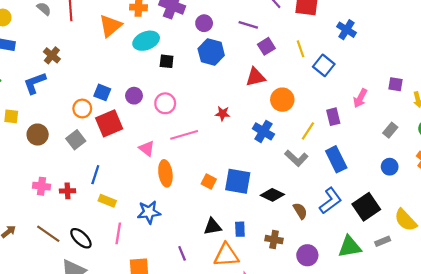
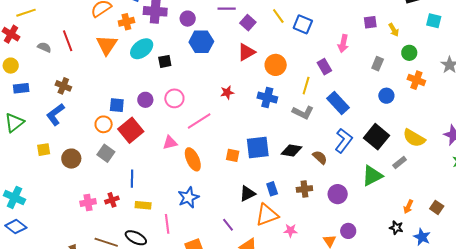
pink triangle: (147, 149) -> (170, 143), turned -35
yellow rectangle: (107, 201) -> (143, 205), moved

